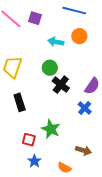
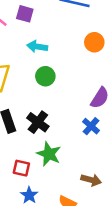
orange circle: (79, 36) -> (94, 42), moved
cyan arrow: (56, 42) -> (37, 47), moved
black cross: (61, 85) -> (38, 122), moved

